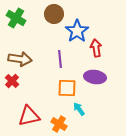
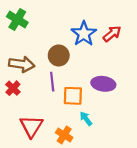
brown circle: (54, 14) -> (59, 55), moved
red arrow: (96, 48) -> (112, 34), moved, turned 60
purple line: (60, 59) -> (52, 82), moved
red triangle: (29, 116) -> (31, 126), turned -45

